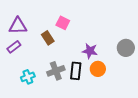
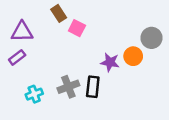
brown rectangle: (48, 38) -> (59, 13), moved
gray circle: (126, 48) -> (152, 38), moved
orange circle: (98, 69) -> (133, 56), moved

